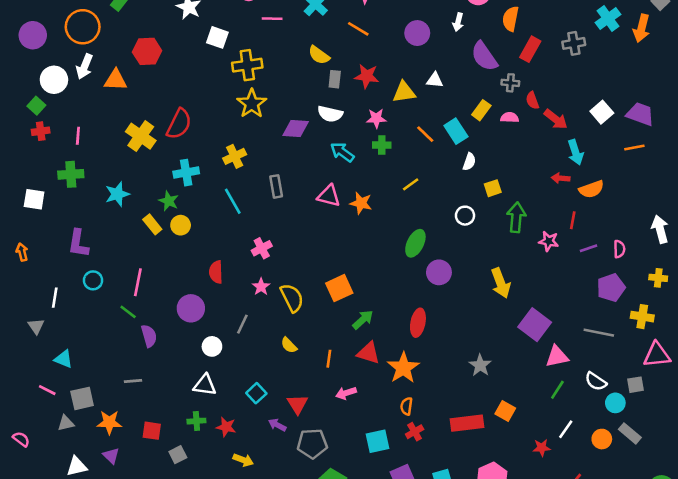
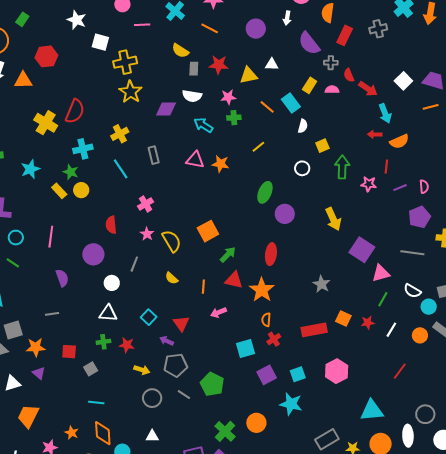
green line: (128, 312) -> (13, 263), moved
gray pentagon: (312, 444) -> (176, 365), moved
red star: (542, 448) -> (368, 323), moved

